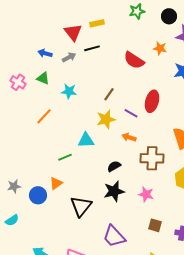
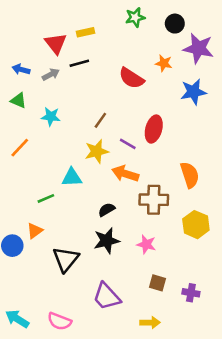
orange arrow: (129, 137) -> (125, 174), size x1.5

